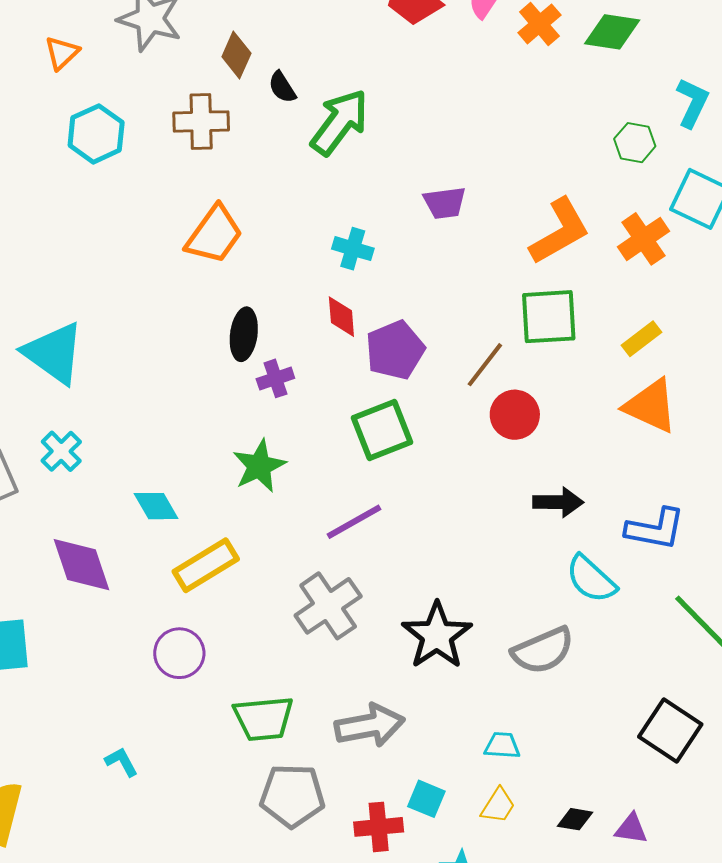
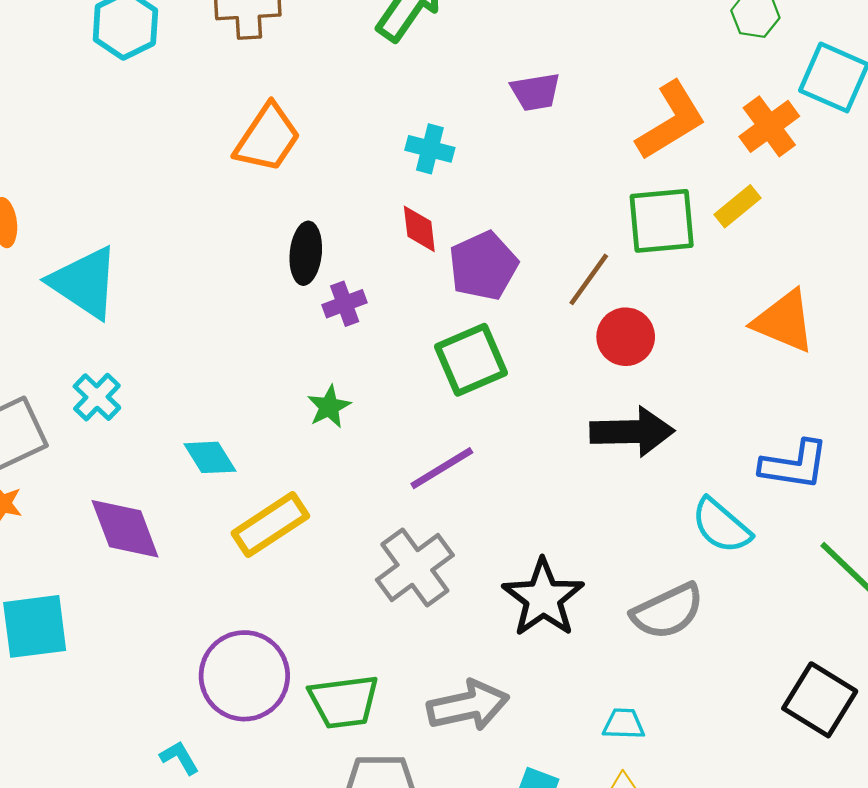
yellow rectangle: (642, 339) -> (738, 206), moved
green star: (259, 466) -> (329, 407), size x0.7
black arrow: (558, 502) -> (632, 432), moved, size x1.4
purple circle: (179, 653) -> (244, 676), moved, size x1.5

